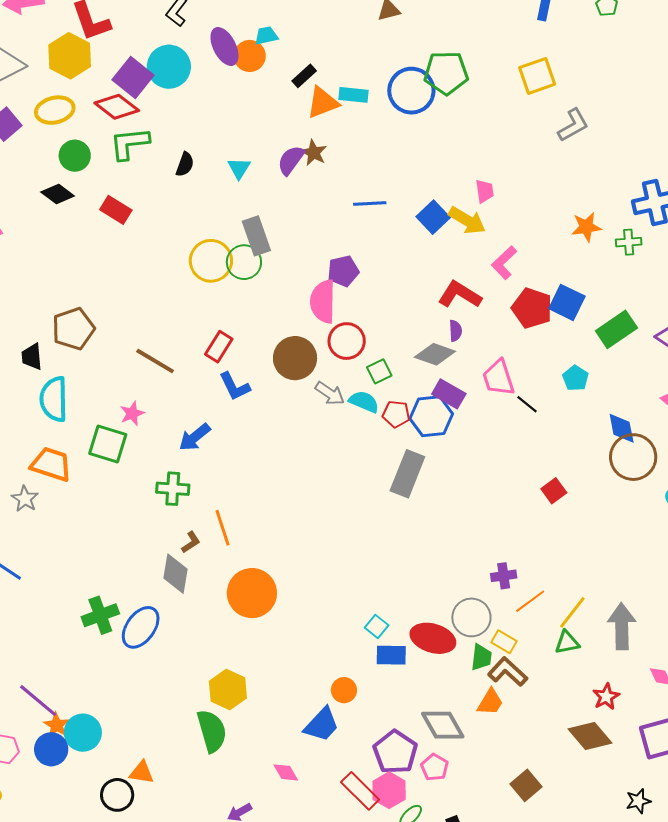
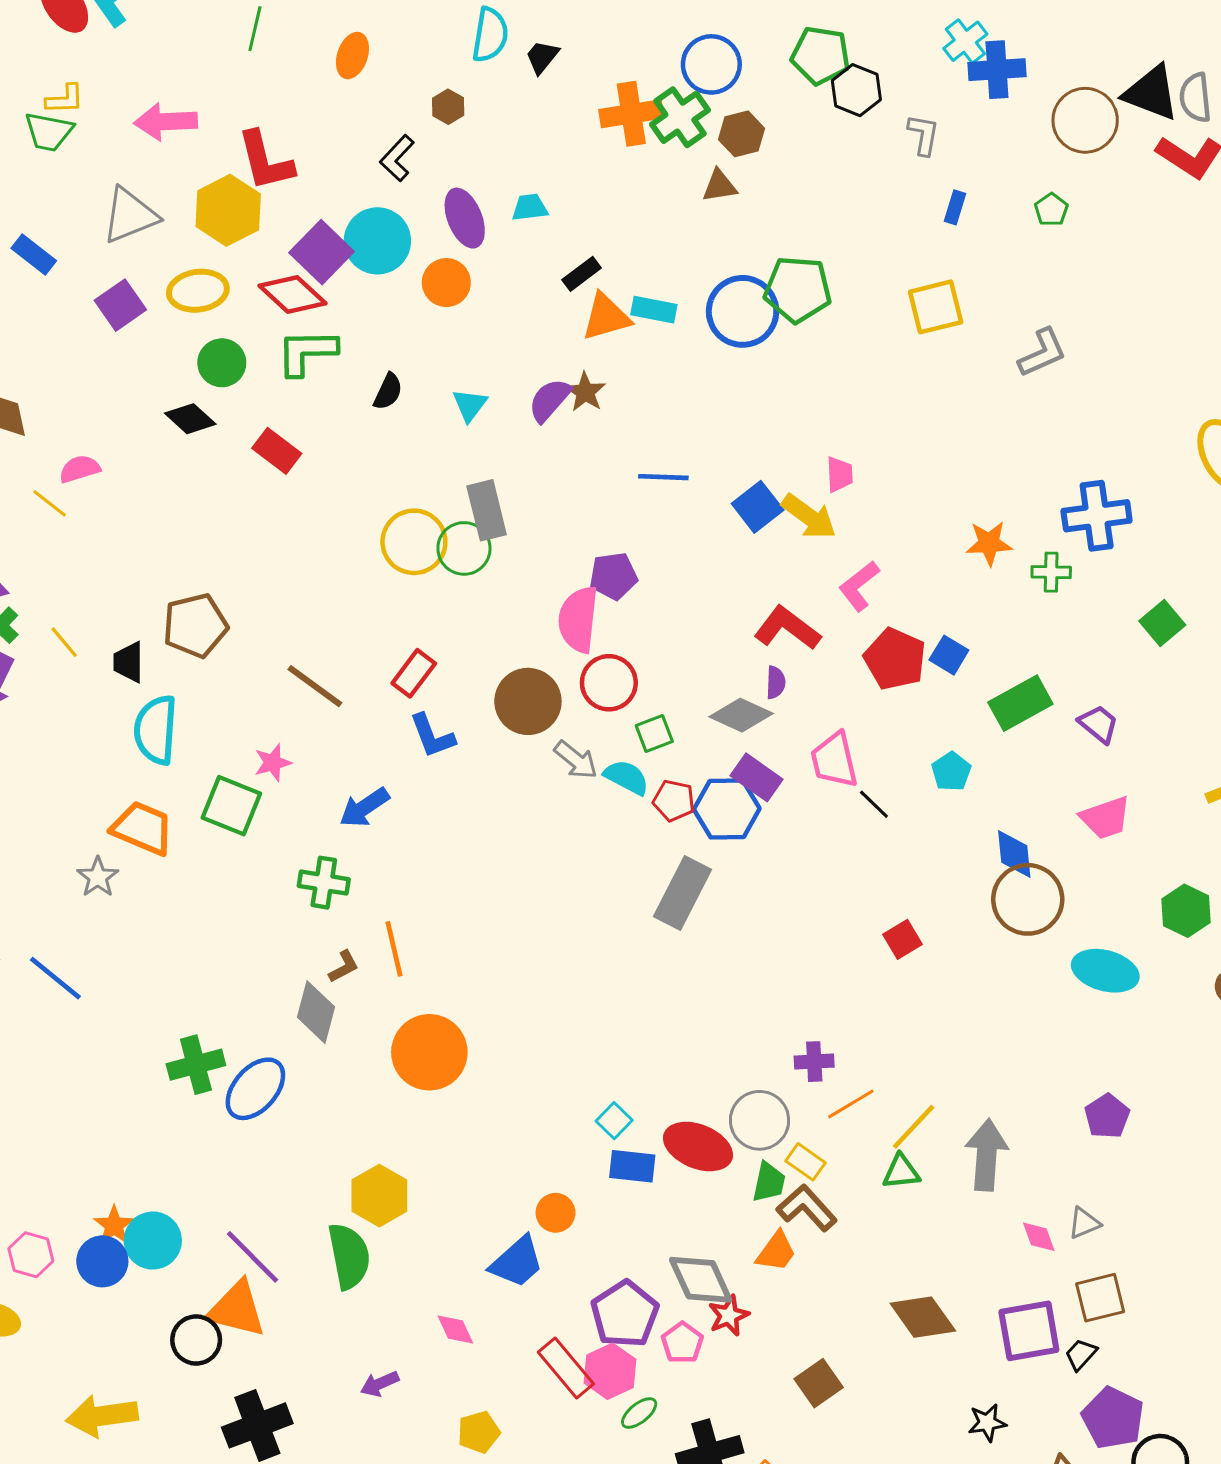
orange circle: (250, 56) -> (446, 283), moved
gray L-shape: (573, 125) -> (1042, 353), moved
blue square: (567, 302) -> (949, 655), size x0.7
red star: (606, 697) -> (729, 1315), moved
purple line: (38, 701) -> (253, 1257), moved
orange triangle: (142, 772) -> (237, 1309), size x1.6

